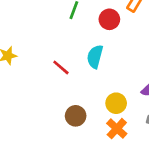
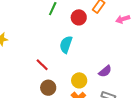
red line: (61, 67) -> (42, 65), moved

